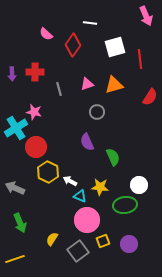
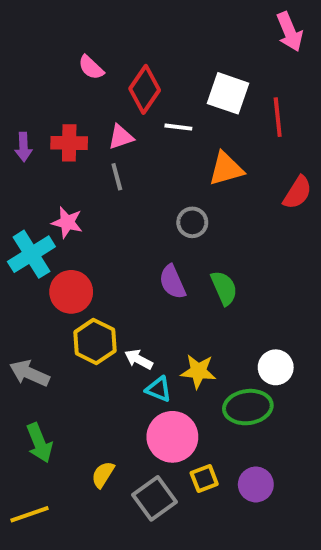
white line: (90, 23) -> (178, 127), moved
white square: (115, 47) -> (228, 93), turned 35
pink triangle: (87, 84) -> (121, 137), moved
green semicircle: (113, 157) -> (224, 288), moved

